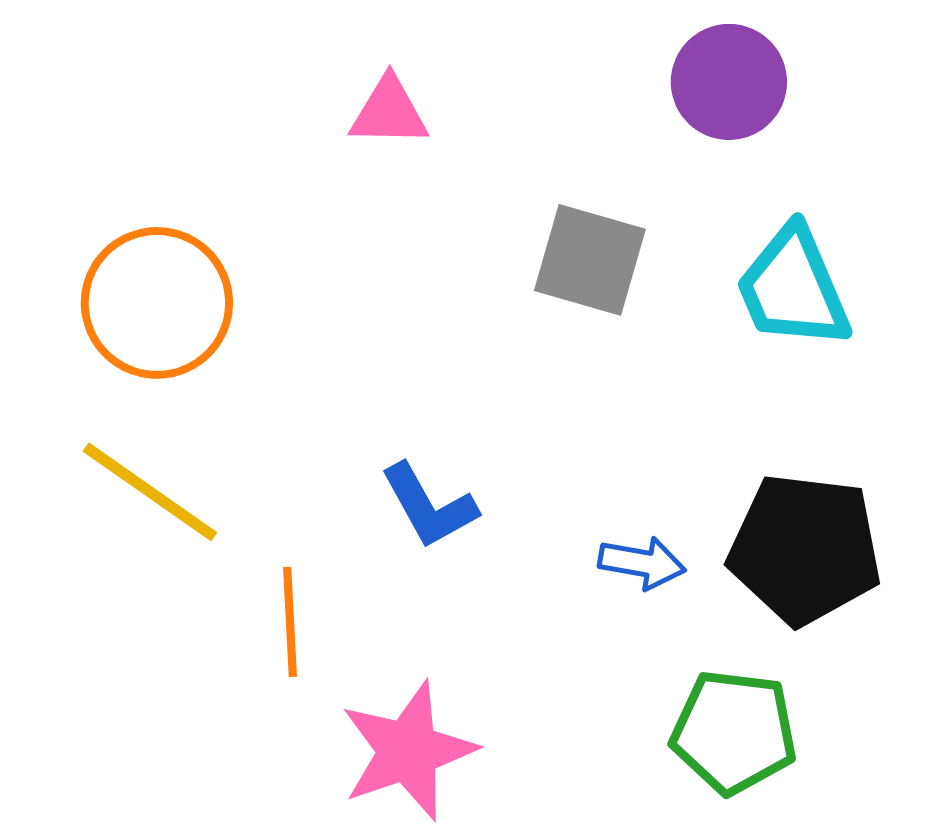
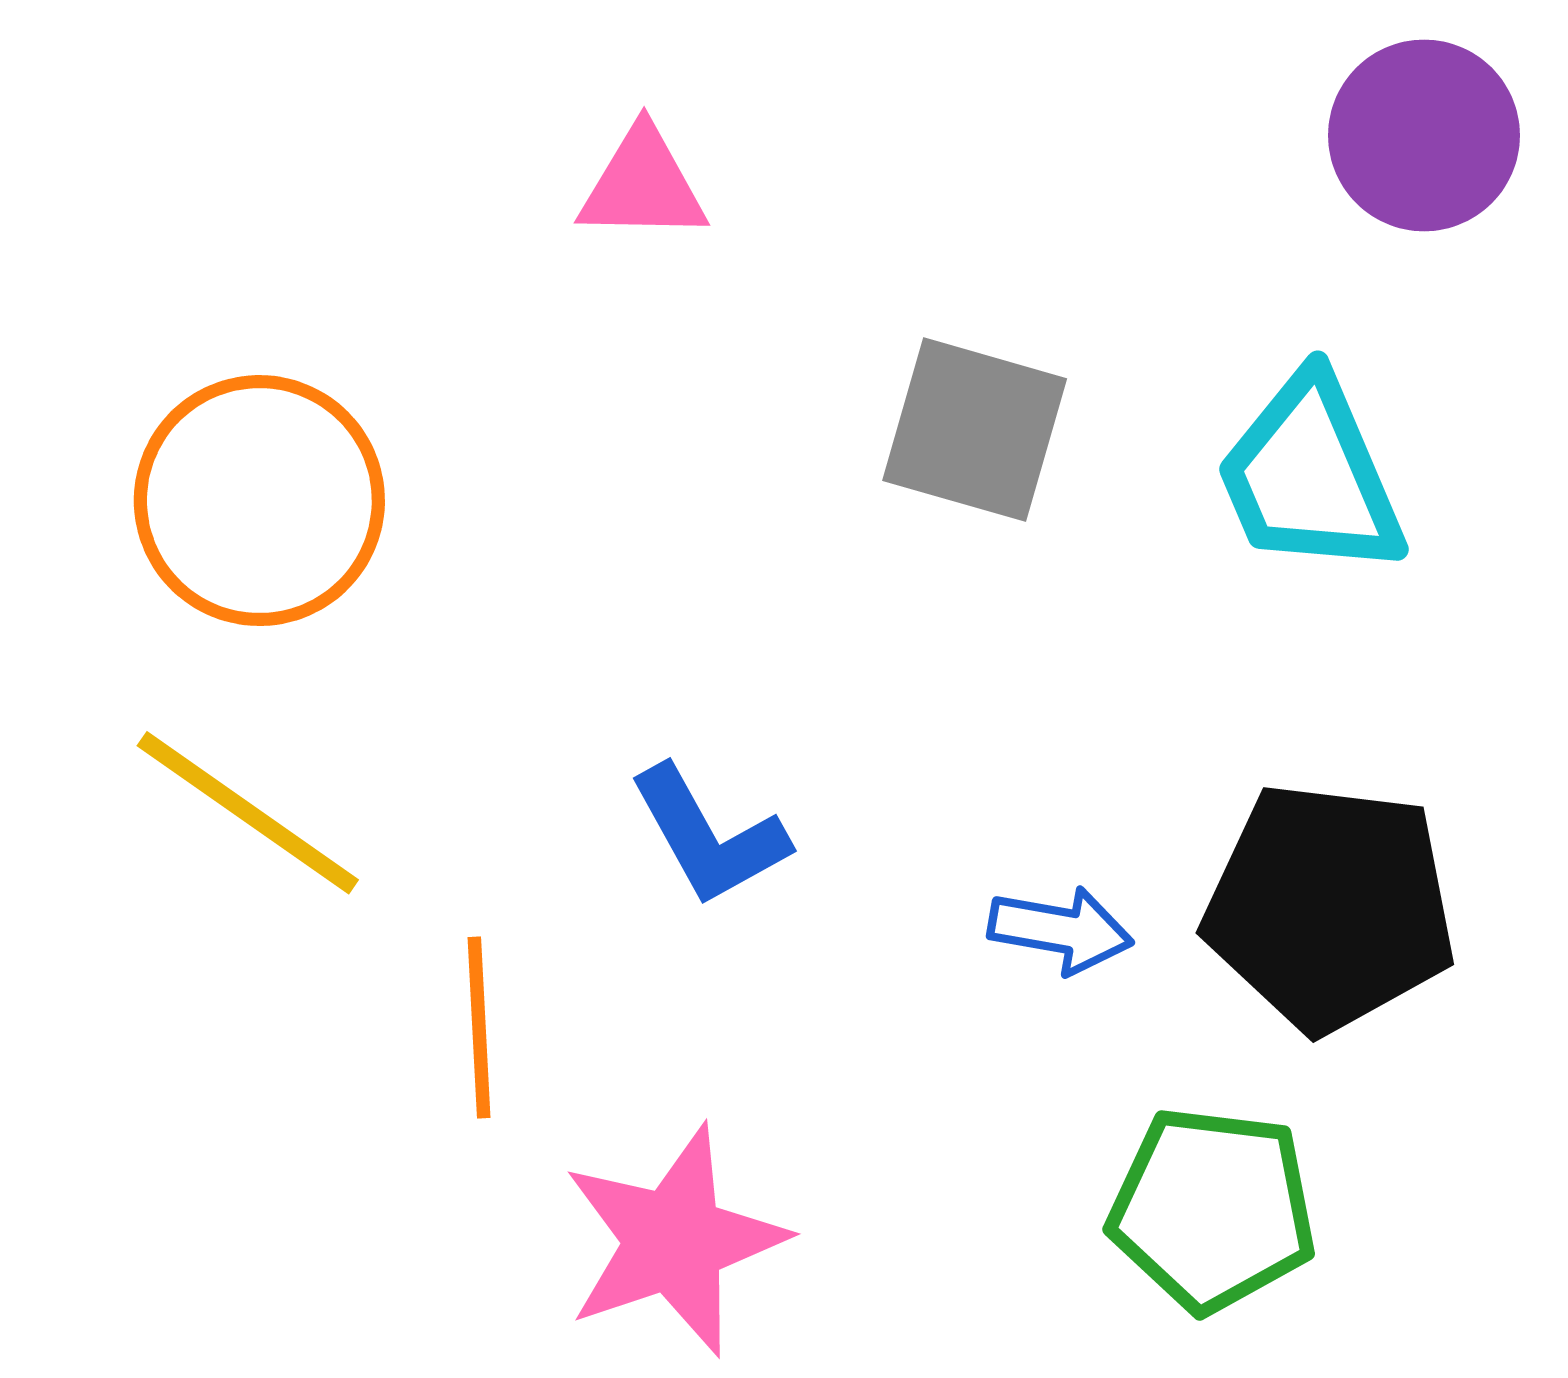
purple circle: (729, 82) -> (1424, 135), moved

